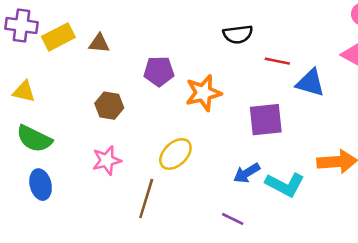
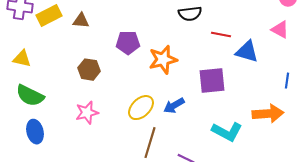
blue arrow: (247, 173) -> (174, 106), moved
brown line: (146, 199) -> (150, 143), moved

